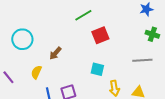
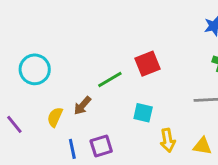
green line: (83, 15) -> (110, 80), moved
brown arrow: (55, 53) -> (82, 106), moved

